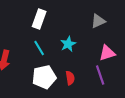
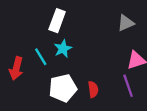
cyan star: (68, 44) -> (63, 49), moved
cyan line: (39, 48) -> (41, 57), moved

